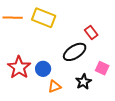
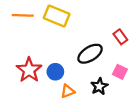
red rectangle: (91, 32) -> (120, 37), moved

